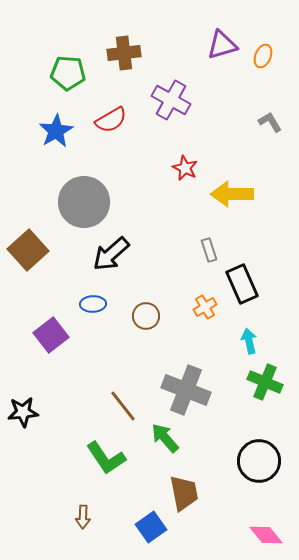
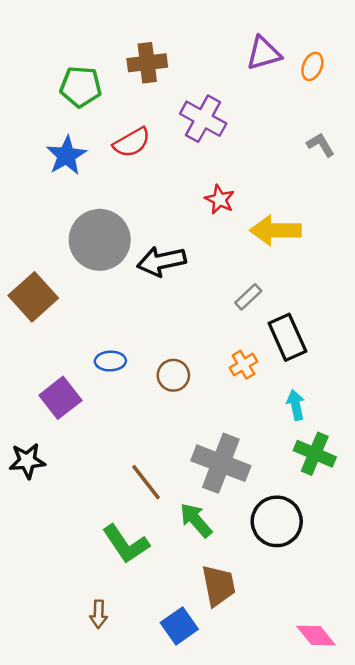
gray rectangle: (209, 250) -> (248, 297), turned 65
black arrow: (111, 254) -> (161, 261), moved, turned 30
black star: (23, 412) -> (27, 461), moved
black circle: (259, 461) -> (277, 521), moved

